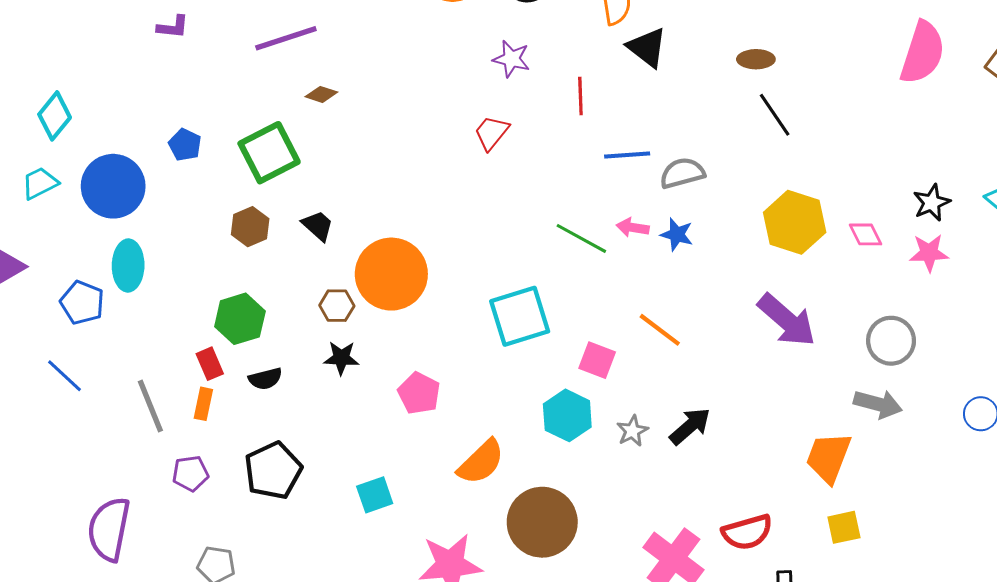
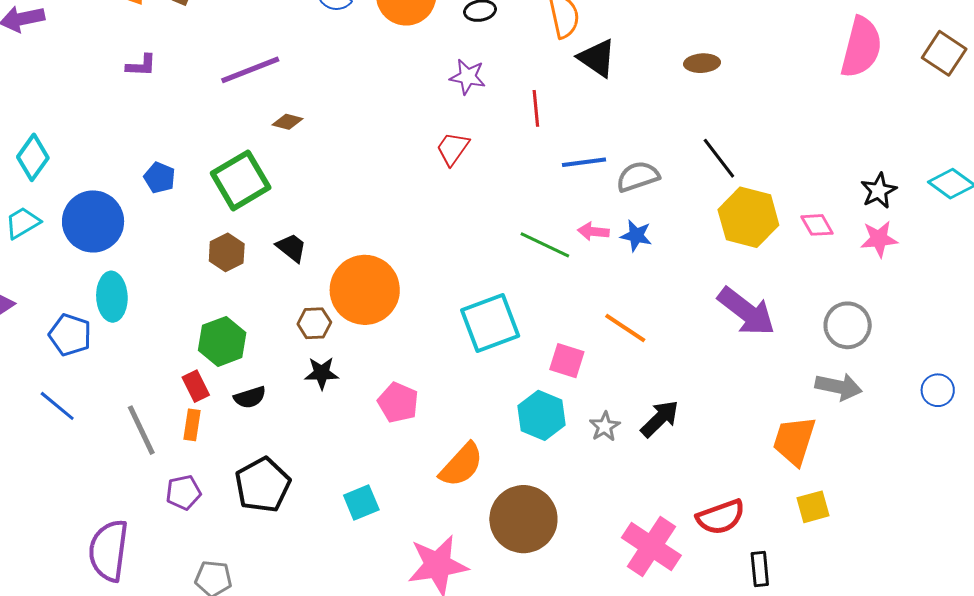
black line: (775, 115) -> (719, 158), moved

